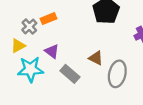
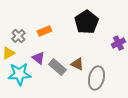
orange rectangle: (49, 19) -> (44, 31), moved
gray rectangle: (70, 74) -> (57, 67), moved

